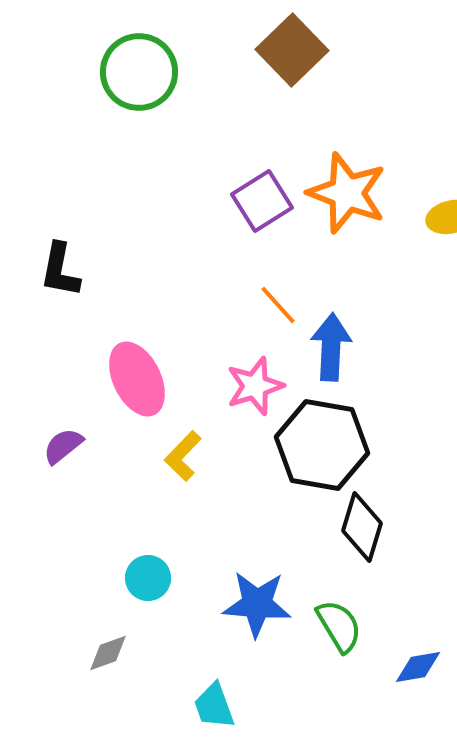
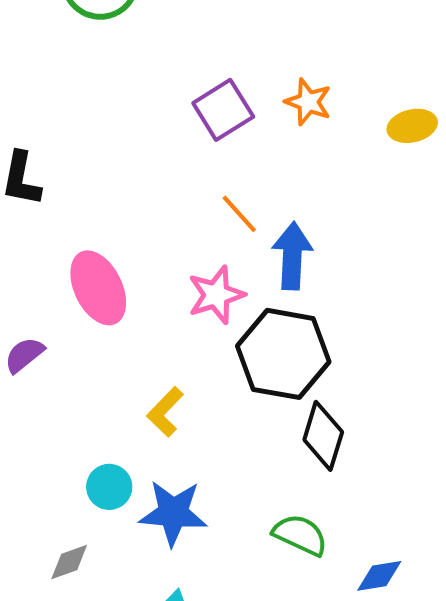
orange star: (347, 193) -> (308, 102), size x0.6
yellow L-shape: (183, 456) -> (165, 412), moved
blue star: (257, 604) -> (173, 513), moved
green semicircle: (339, 626) -> (300, 535), turned -34

